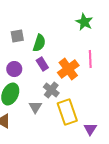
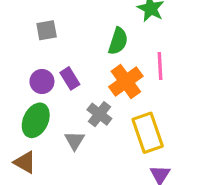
green semicircle: (39, 43) -> (118, 41), moved
purple rectangle: (42, 64) -> (70, 78), moved
yellow rectangle: (67, 112) -> (148, 133), moved

